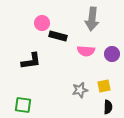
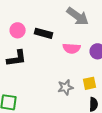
gray arrow: (92, 19) -> (78, 16), turned -60
pink circle: (42, 23) -> (18, 30), moved

